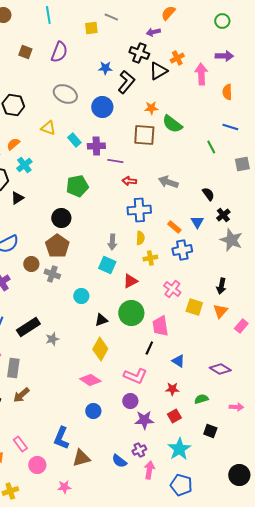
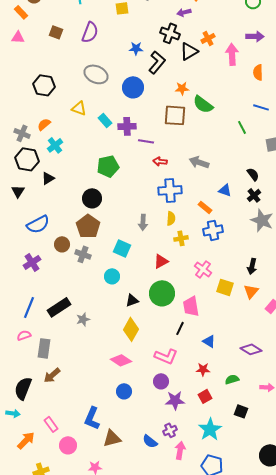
black semicircle: (208, 194) -> (253, 174), moved
blue triangle: (197, 222) -> (225, 190), moved, turned -40
cyan square: (107, 265) -> (122, 248), moved

